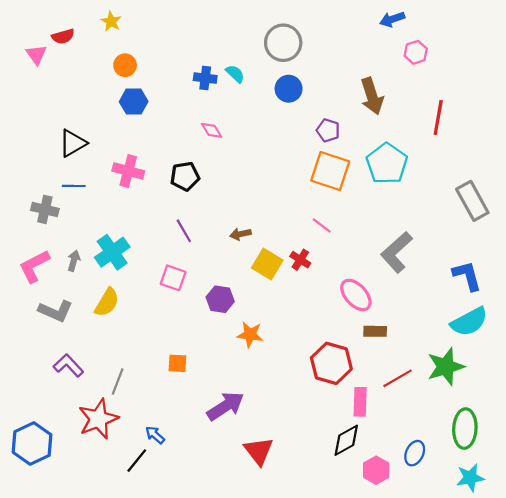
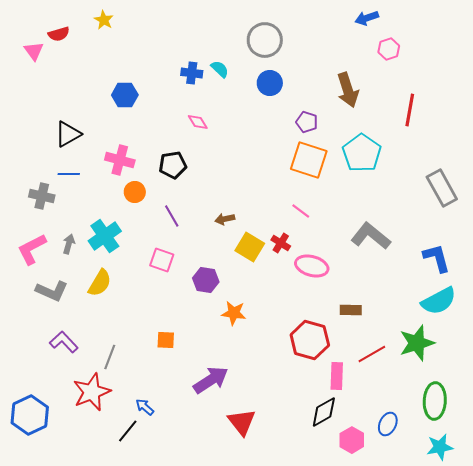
orange circle: (125, 65) -> (135, 192), moved
gray L-shape: (396, 252) -> (371, 236), turned 81
pink ellipse: (356, 295) -> (312, 266), moved, turned -32

